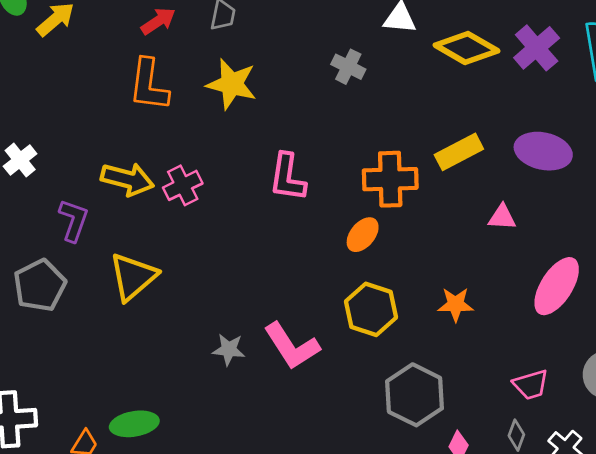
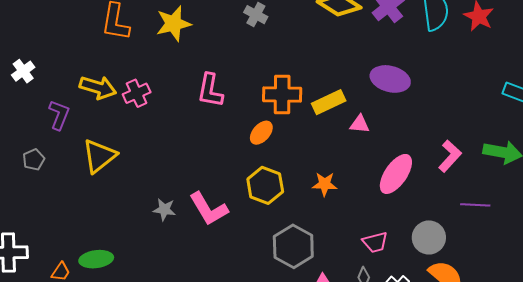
yellow star: (232, 84) -> (174, 24), turned -30
yellow rectangle: (459, 152) -> (329, 102), moved
gray pentagon: (40, 285) -> (34, 160), size x0.6

